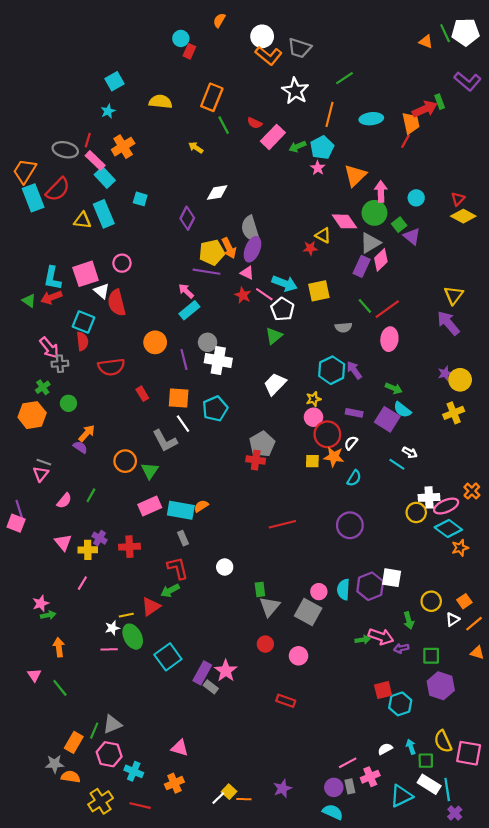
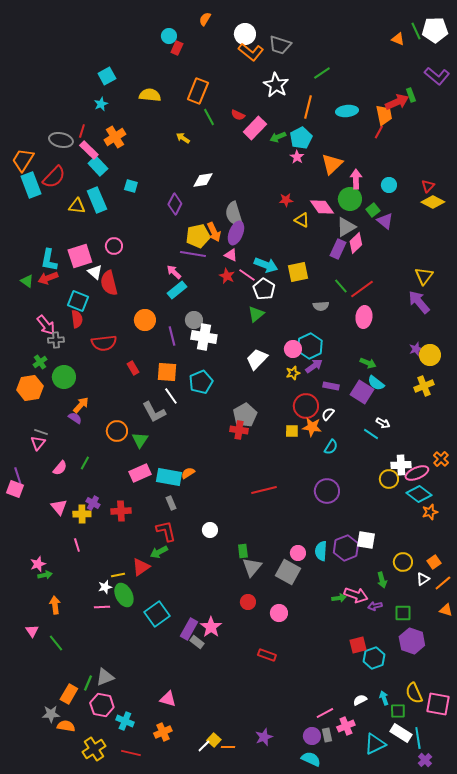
red star: (310, 248) -> (286, 200), moved
purple arrow: (354, 370) -> (314, 366), moved, turned 90
green circle: (68, 403) -> (64, 377), size x1.5
pink circle: (313, 417) -> (293, 349), moved
pink line: (82, 583) -> (77, 545), turned -48

